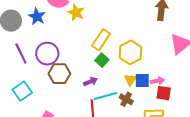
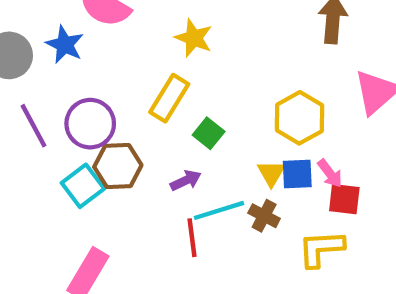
yellow star: (76, 13) -> (194, 38), moved
yellow rectangle: (101, 40) -> (169, 98), moved
yellow hexagon: (130, 52) -> (300, 118), moved
pink arrow: (157, 81) -> (330, 174), turned 64
cyan square: (22, 91) -> (83, 186), moved

